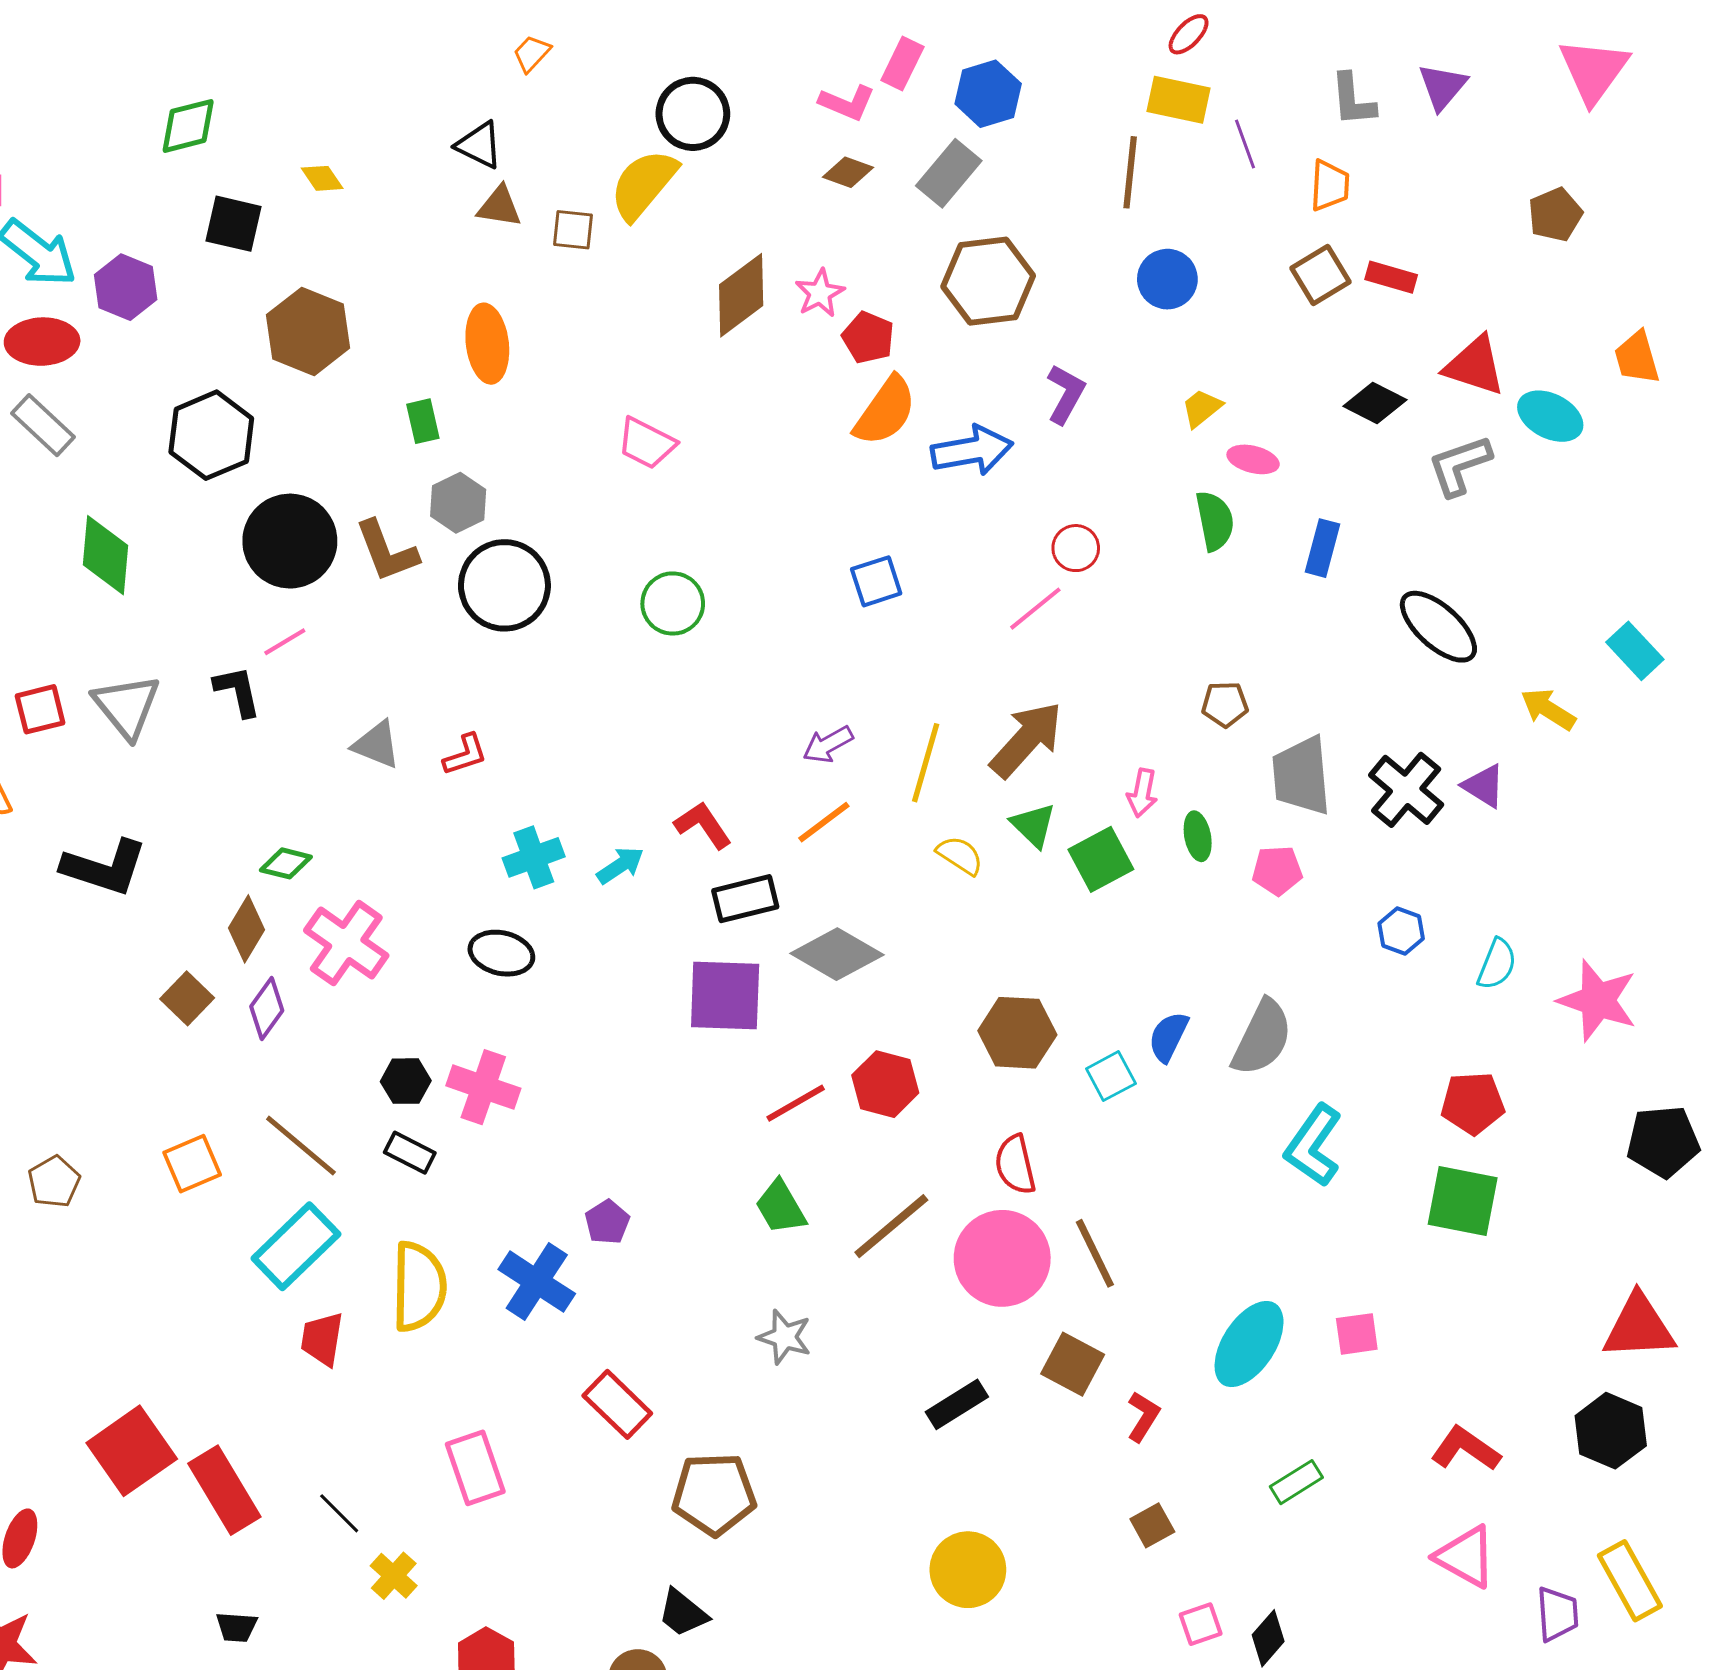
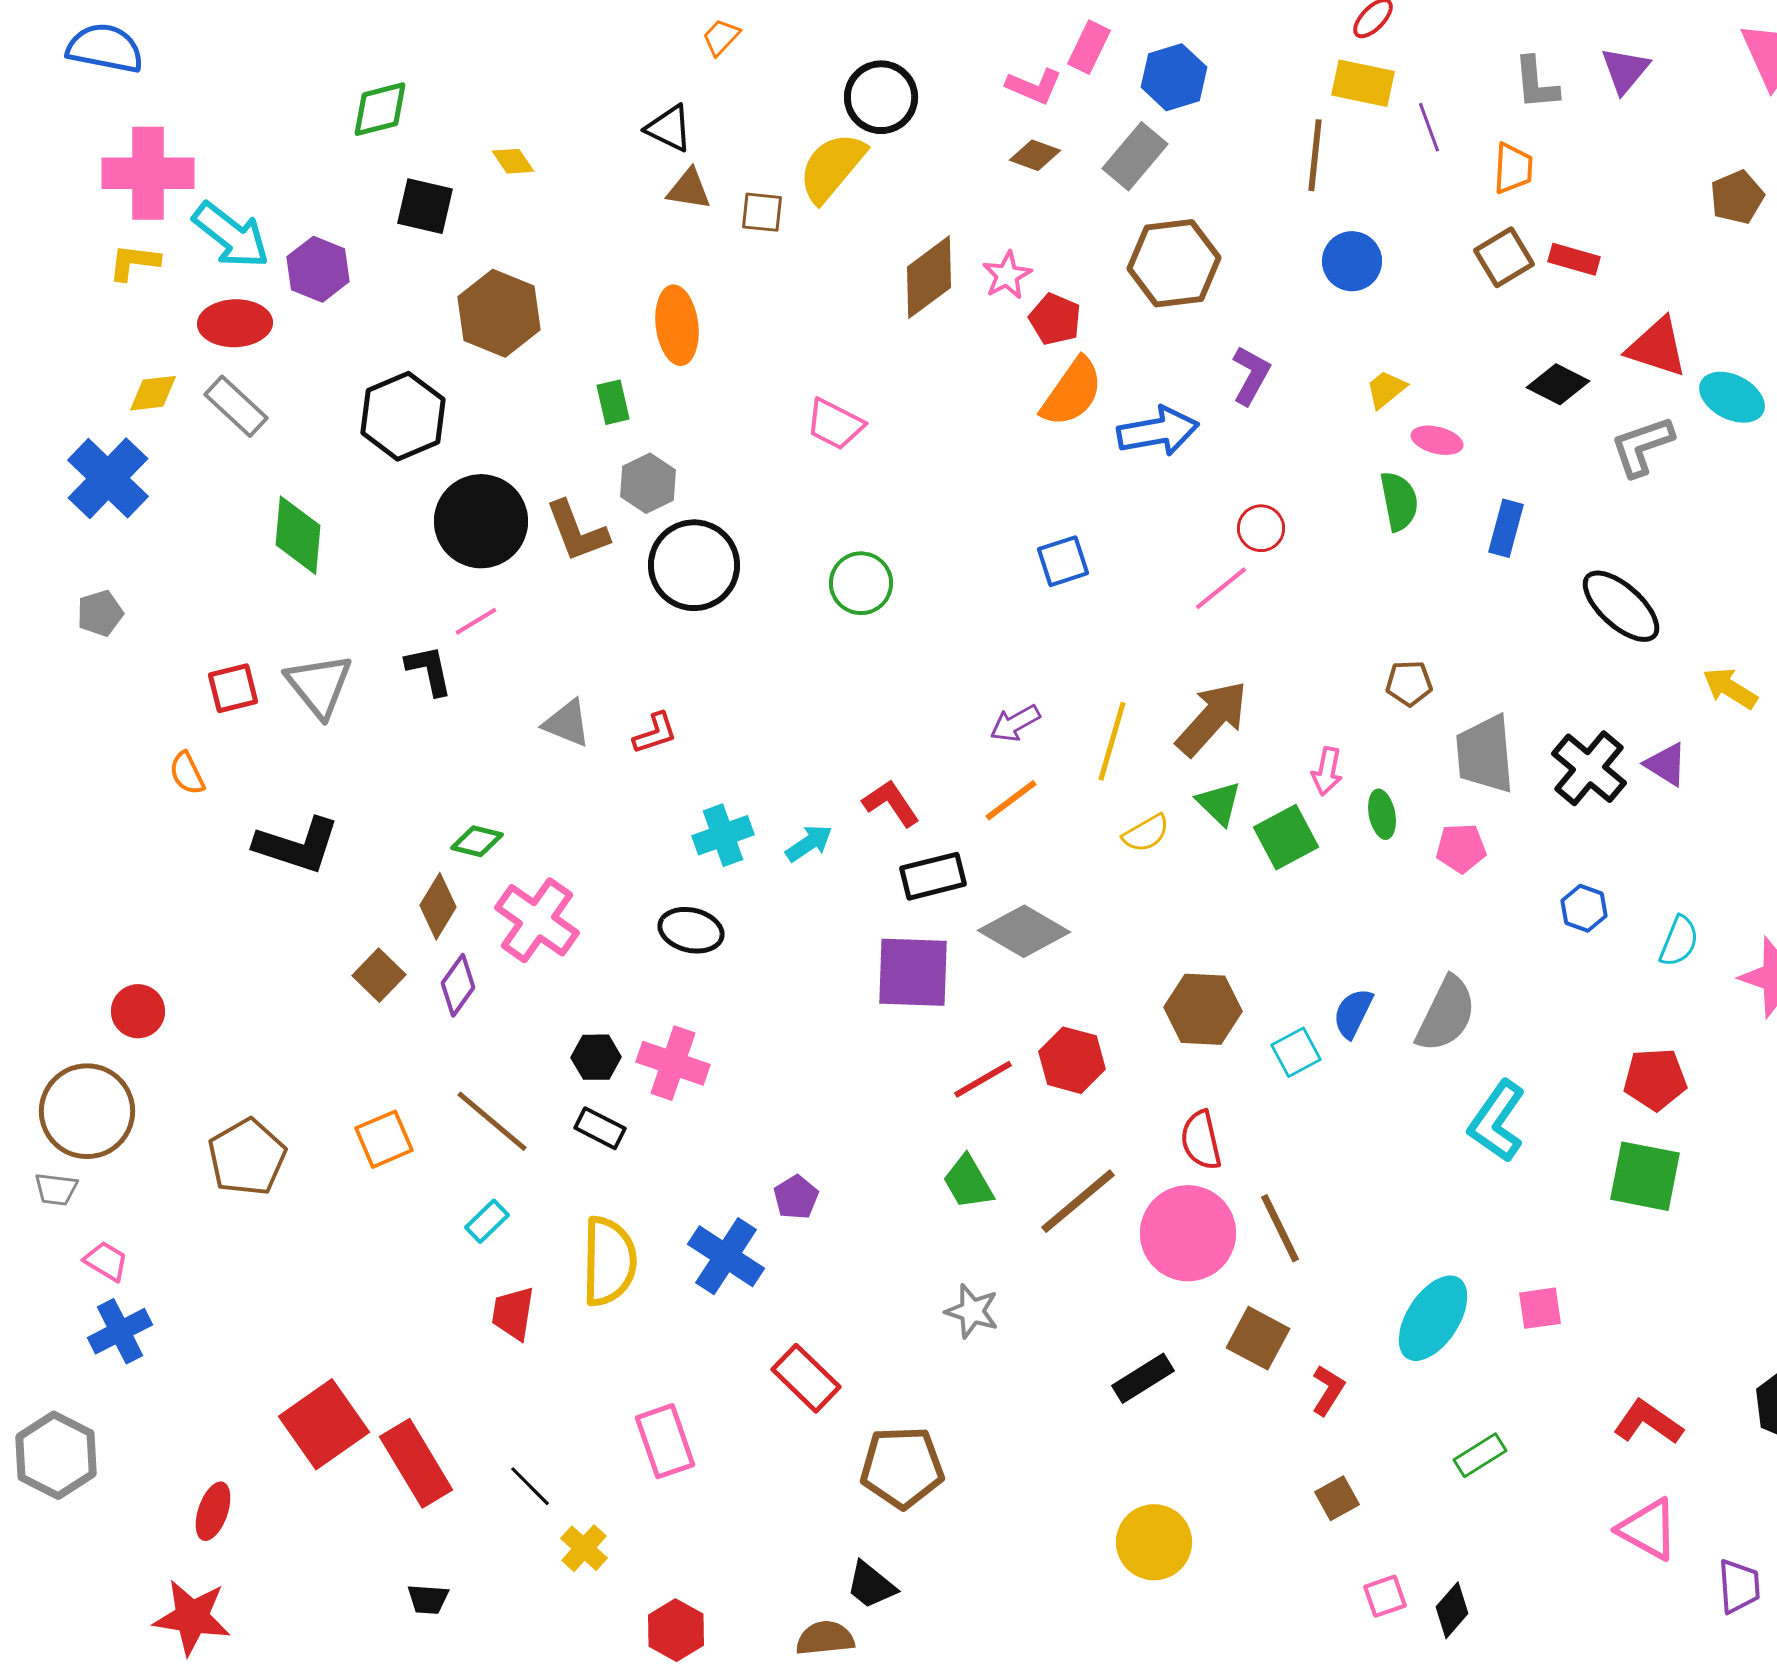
yellow semicircle: (960, 855) -> (1146, 833), turned 117
brown pentagon: (54, 1182) -> (247, 1157), size x1.5
cyan rectangle: (296, 1246) -> (487, 1221), size x0.5

